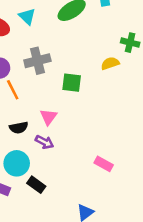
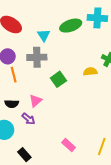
cyan triangle: (27, 16) -> (44, 35), moved
green square: (72, 83) -> (58, 79), turned 35
black rectangle: (36, 185) -> (24, 155), moved

